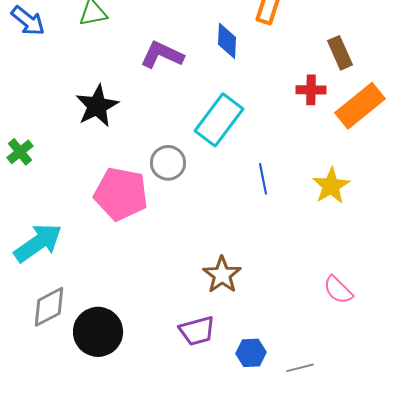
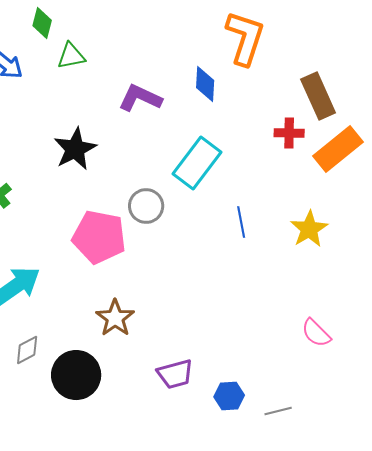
brown rectangle: (340, 53) -> (318, 96), size x1.4
brown star: (222, 275) -> (115, 318), moved
gray diamond: (49, 307) -> (27, 350), size x0.7

